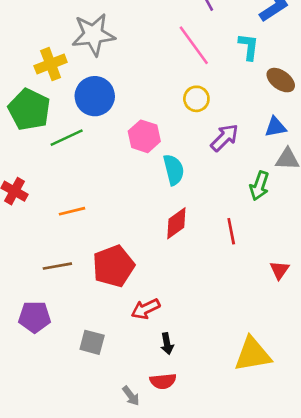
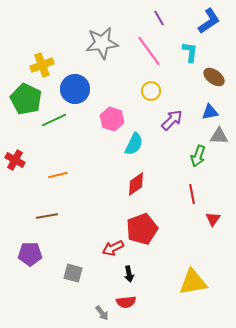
gray star: (93, 35) -> (102, 43), moved
cyan semicircle: (174, 170) -> (134, 144), turned 40
red line: (231, 231) -> (192, 194), moved
red pentagon: (113, 266) -> (142, 229), moved

